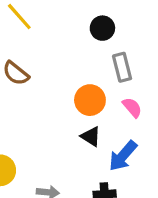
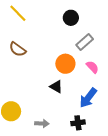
gray rectangle: (122, 67) -> (85, 42), turned 66
black triangle: (91, 136) -> (56, 87), moved

